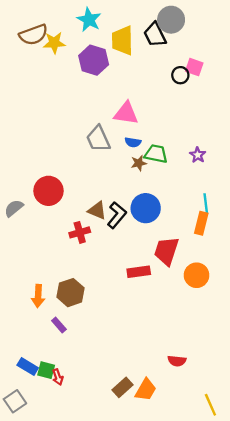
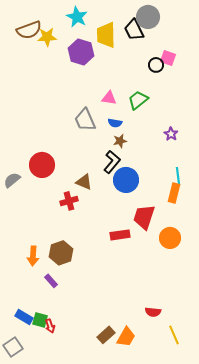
pink triangle: (126, 113) -> (109, 98), size x0.7
green trapezoid: (156, 154) -> (138, 100), moved, turned -50
black L-shape: (117, 215) -> (112, 162), moved
yellow line: (210, 405) -> (174, 335), moved

